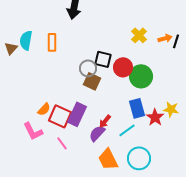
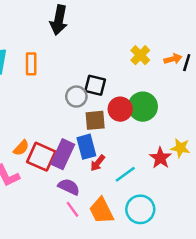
red circle: (123, 67) -> (120, 109), moved
brown square: (92, 81) -> (95, 120), moved, turned -30
blue rectangle: (137, 108) -> (86, 147), moved
purple semicircle: (97, 133) -> (69, 187), moved, turned 72
pink line: (62, 143) -> (73, 209), moved

